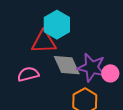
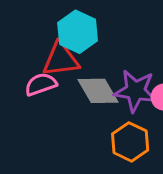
pink semicircle: (28, 74) -> (41, 84), moved

